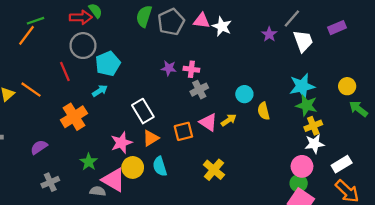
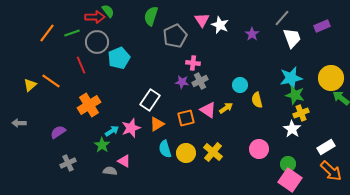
green line: (36, 21) -> (72, 33), moved
pink triangle: (202, 21) -> (202, 20), turned 49
gray pentagon: (171, 22) -> (175, 36), moved
purple star: (269, 34) -> (252, 34), moved
purple star: (169, 68) -> (182, 82), moved
yellow circle: (347, 86) -> (331, 78), size x1.6
cyan arrow: (100, 91) -> (112, 131), moved
white rectangle: (143, 111) -> (150, 100), turned 65
white star: (314, 144) -> (292, 129), moved, turned -30
pink circle: (302, 166) -> (259, 149), moved
yellow circle: (133, 167) -> (186, 153), moved
pink triangle: (113, 180) -> (124, 161), size x0.6

